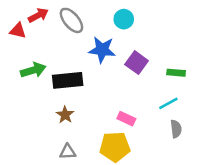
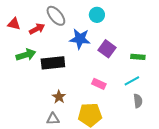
red arrow: (38, 15) -> (37, 29), moved
brown star: (65, 115) -> (59, 97), moved
pink rectangle: (126, 119) -> (99, 84), moved

